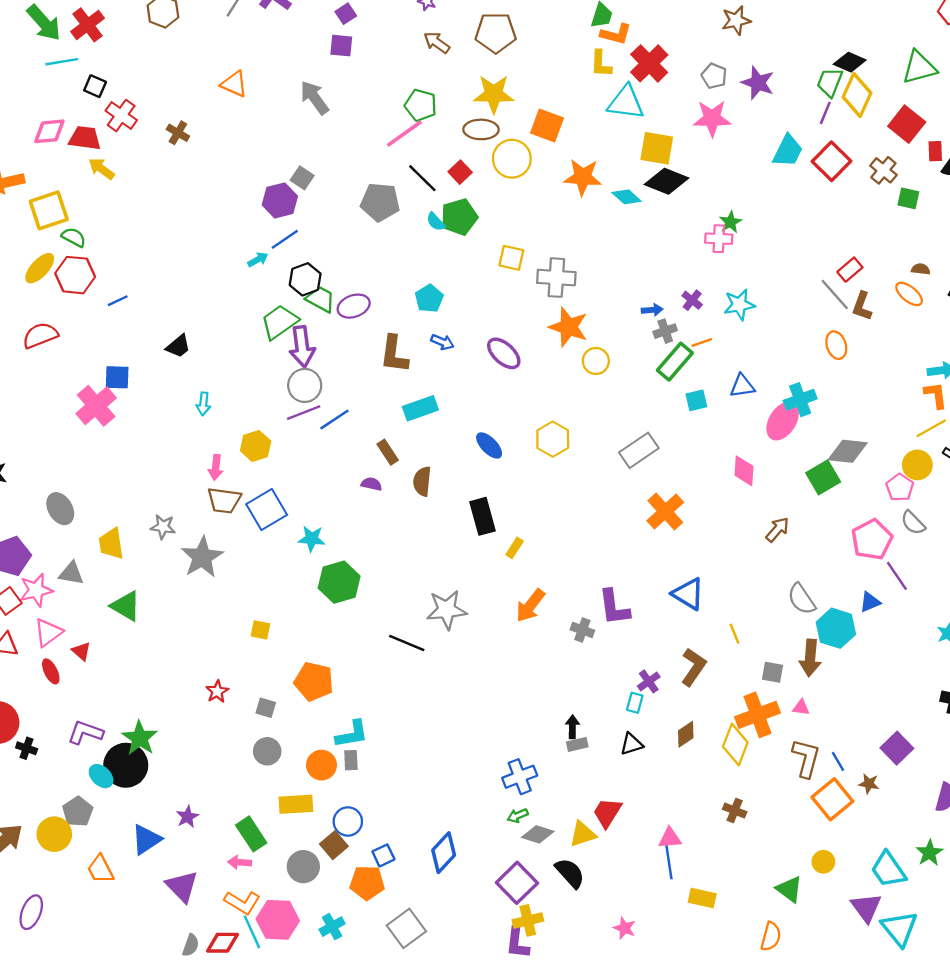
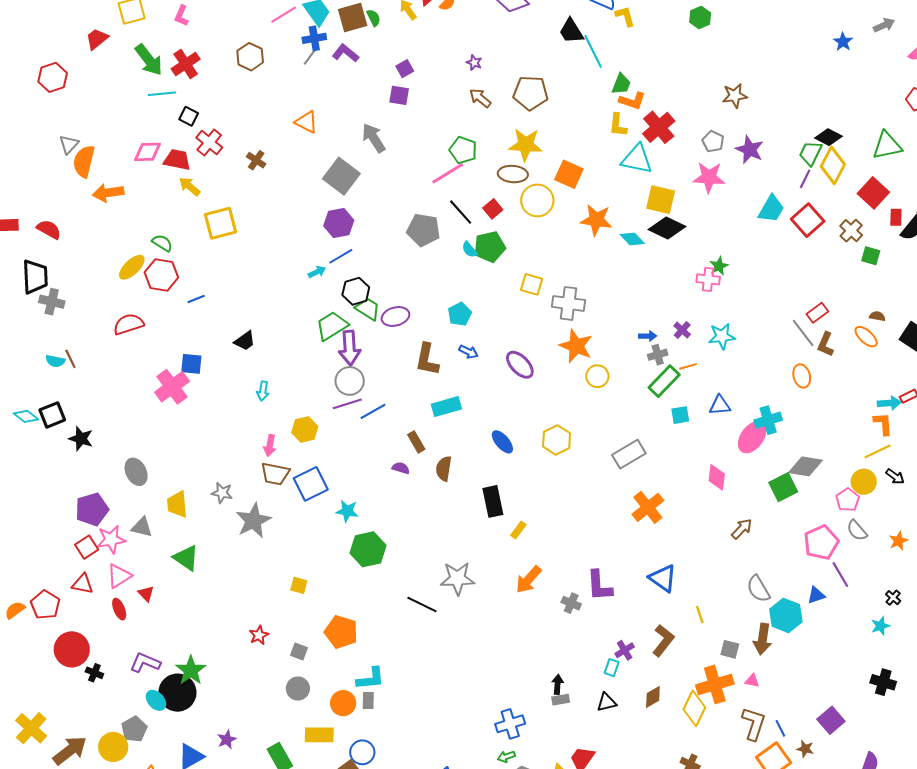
gray square: (302, 178) -> (341, 176), moved, size x1.8
yellow square: (49, 210) -> (221, 223), moved

